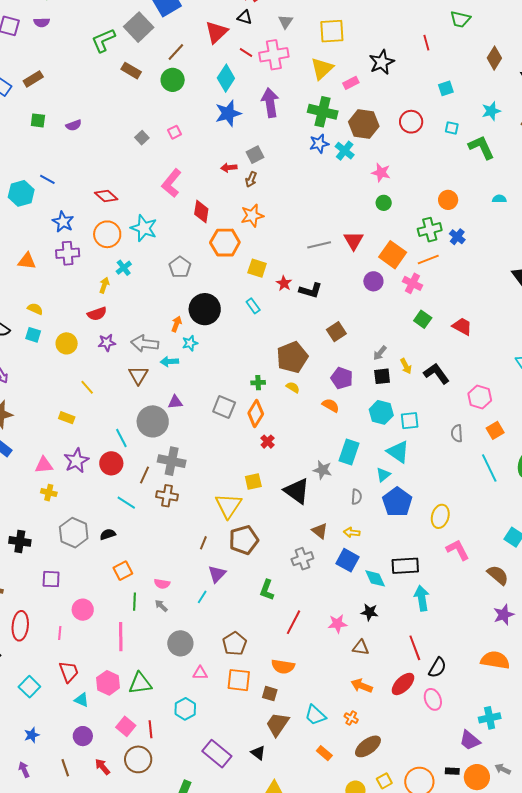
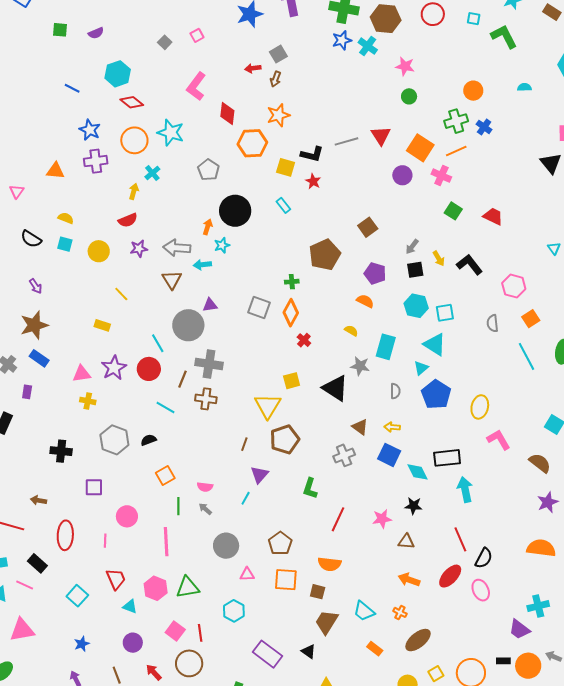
cyan hexagon: (21, 193) -> (118, 74), moved
black L-shape: (311, 290) -> (312, 154), moved
yellow semicircle: (293, 387) -> (351, 331), moved

